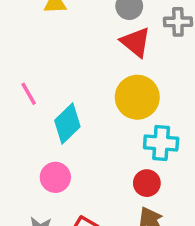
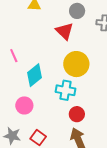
red triangle: (136, 42) -> (65, 31), moved
cyan cross: (161, 143) -> (65, 90), moved

